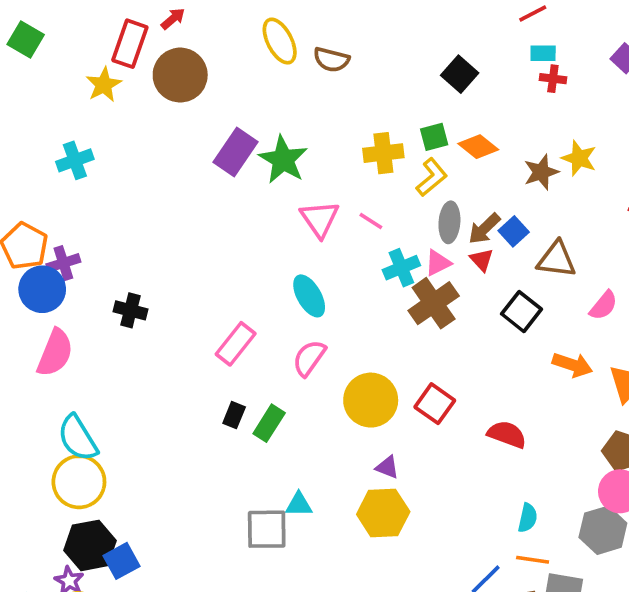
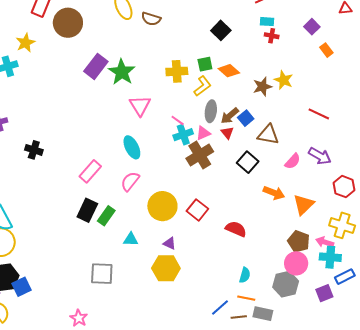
yellow star: (104, 85) -> (25, 43), moved
pink line: (371, 221) -> (178, 120), moved
black rectangle: (234, 415) -> (87, 210), size x1.6
cyan triangle: (299, 505) -> (131, 239), moved

